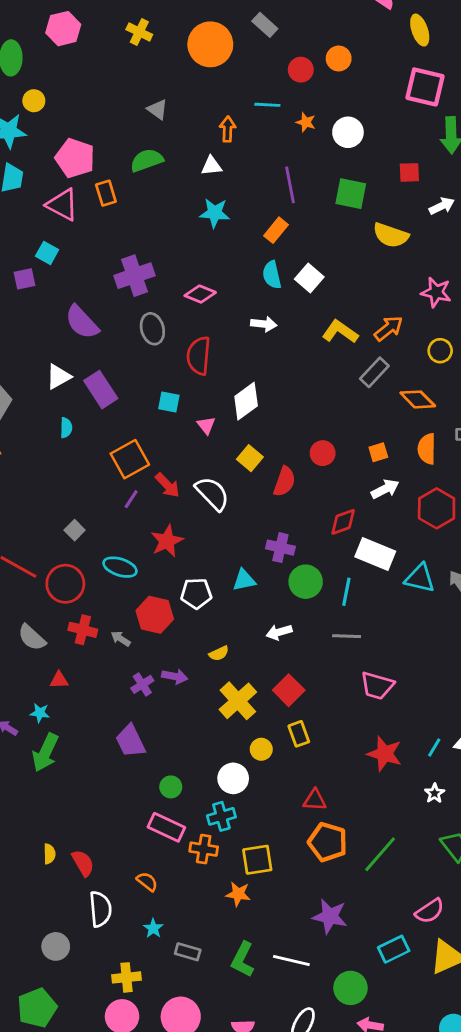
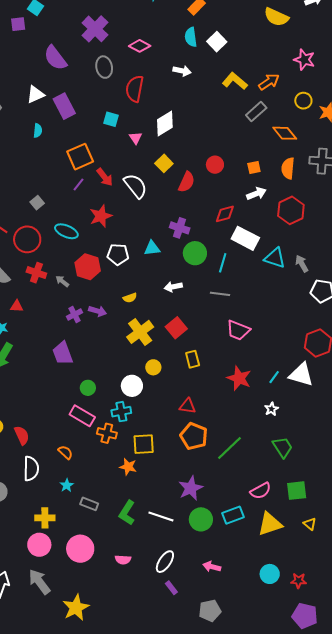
purple cross: (134, 276) -> (95, 29), turned -32
yellow rectangle: (299, 734) -> (193, 359), moved
purple star: (330, 916) -> (191, 488), turned 30
green circle: (350, 988) -> (201, 519), moved

